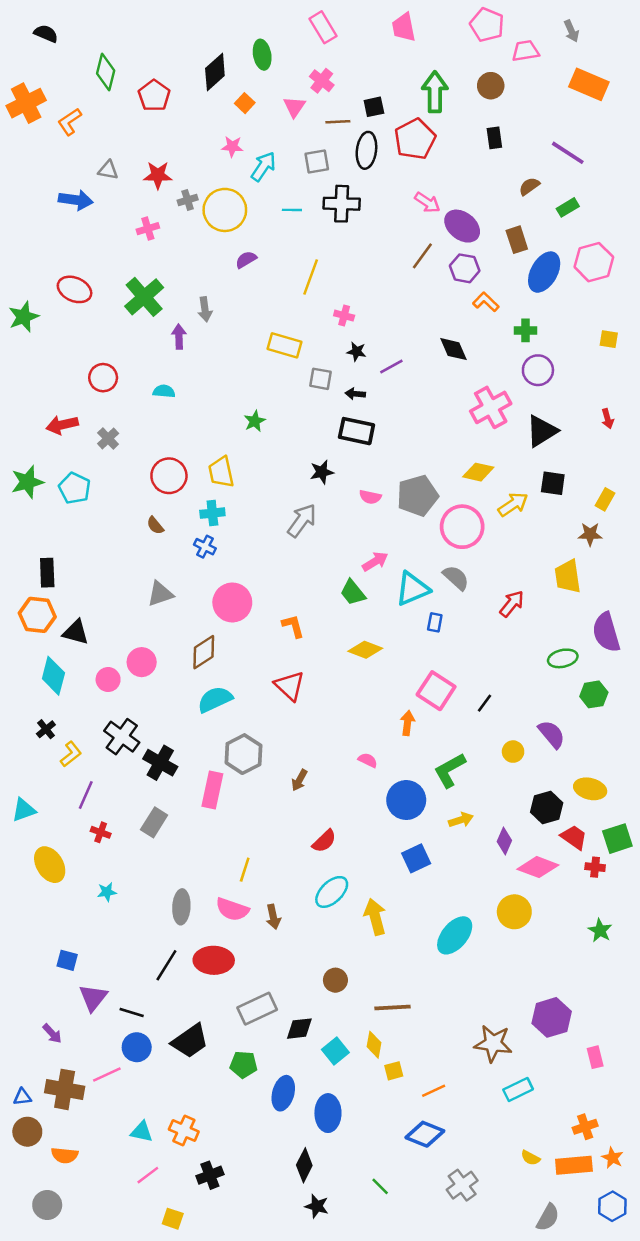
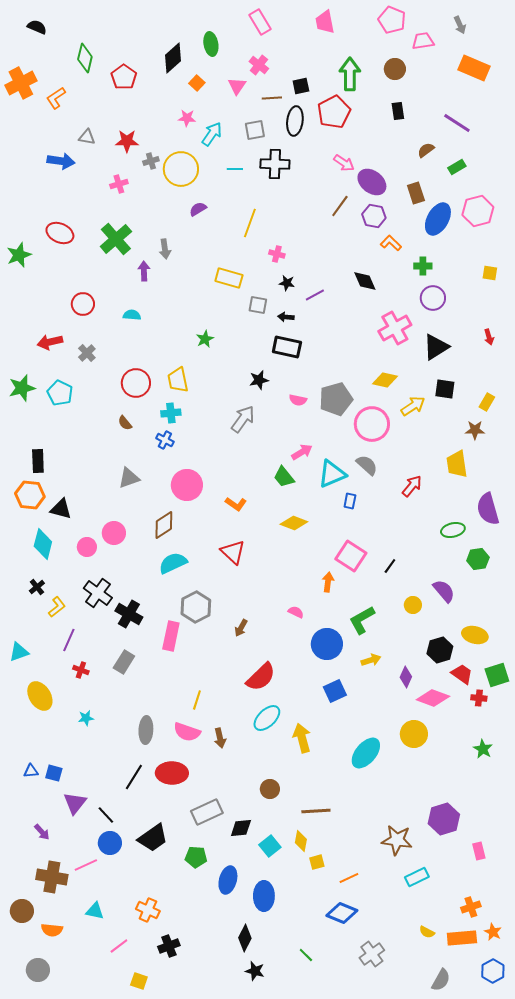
orange L-shape: (293, 626) -> (236, 504), turned 140
red semicircle: (324, 841) -> (261, 677), size x1.5
black line: (132, 1012) -> (106, 815), turned 30
blue triangle: (22, 1097) -> (31, 771), moved
cyan triangle: (142, 1132) -> (95, 911), moved

